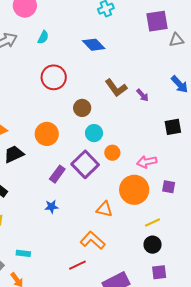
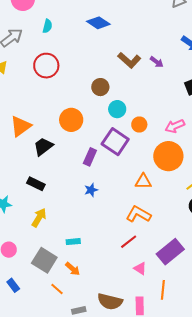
red circle: (54, 77) -> (46, 66), moved

